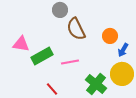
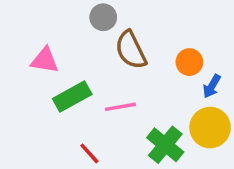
pink triangle: (21, 44) -> (45, 60), moved

